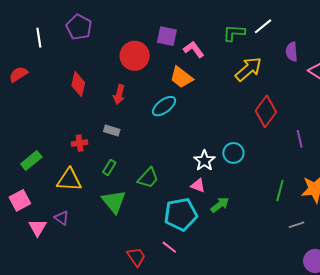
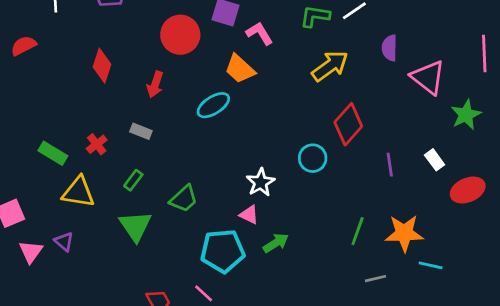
red cross: (80, 143) -> (97, 144), turned -35
cyan circle: (233, 153) -> (313, 158), moved
green rectangle: (31, 160) -> (53, 153), moved, turned 65

